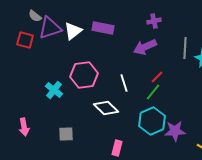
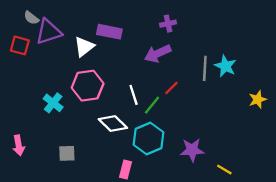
white triangle: (73, 31) -> (84, 47), moved
gray line: (185, 48) -> (205, 68), moved
green line: (153, 92) -> (152, 105), moved
cyan hexagon: (152, 121) -> (148, 138), moved

